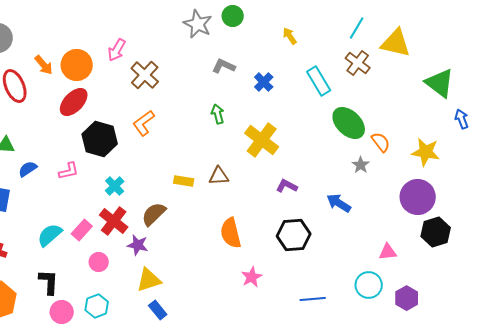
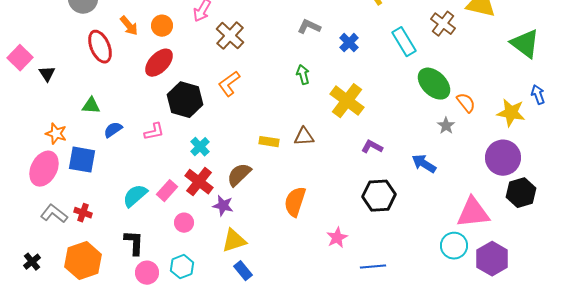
orange circle: (77, 65) -> (162, 26), size x0.7
blue arrow: (462, 119) -> (538, 95), moved
orange semicircle: (231, 233) -> (295, 202), moved, turned 32
pink triangle: (388, 252) -> (473, 213), size x1.8
purple hexagon: (407, 298) -> (492, 259), size x1.4
blue line: (313, 299) -> (373, 267), moved

